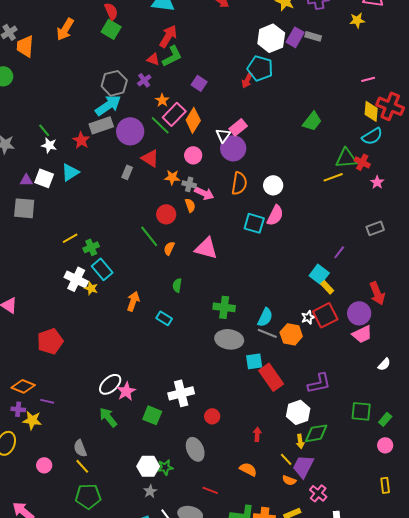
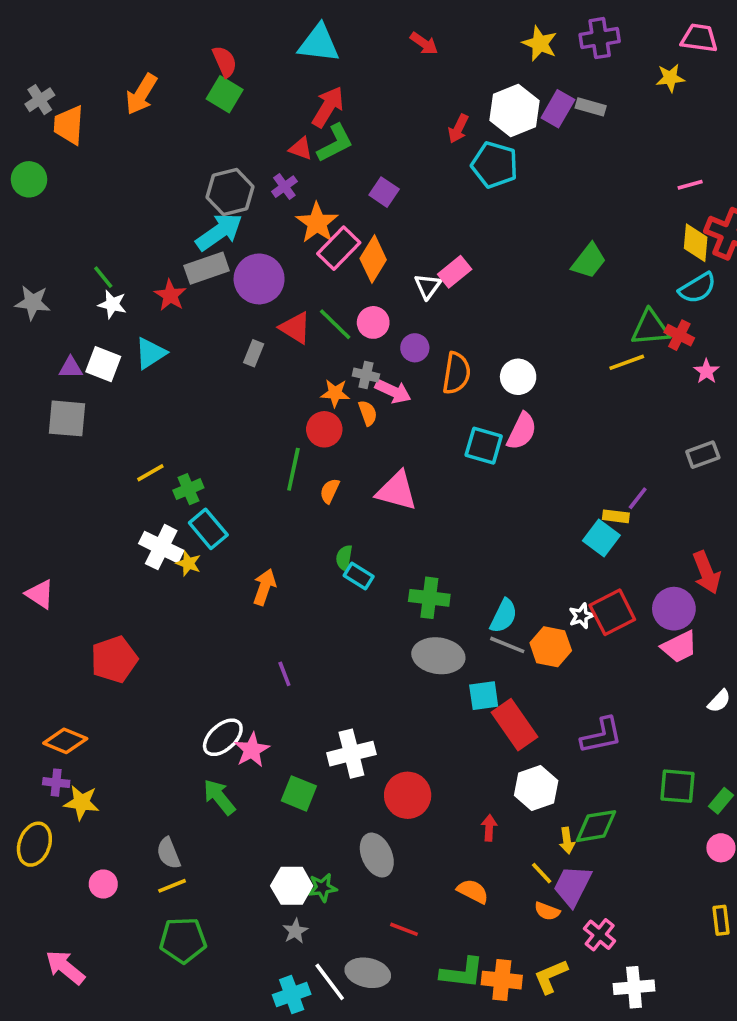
red arrow: (247, 80) -> (458, 129), moved
orange star: (162, 100) -> (317, 223), size x1.6
green line: (160, 125) -> (335, 324), moved
purple circle: (233, 148) -> (415, 348), moved, size x0.6
orange star: (172, 177) -> (335, 393), moved
green line: (149, 236) -> (293, 469), turned 50
yellow rectangle: (327, 287) -> (616, 516), moved, turned -40
cyan rectangle: (164, 318) -> (359, 576), moved
purple line: (47, 401) -> (284, 674), moved, turned 56
white hexagon: (298, 412) -> (536, 788), moved
red circle: (212, 416) -> (408, 795), size x1.6
yellow line: (82, 466) -> (172, 886), turned -70

